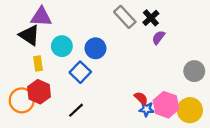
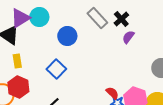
purple triangle: (41, 17) -> (20, 18), turned -35
cyan circle: (62, 46) -> (39, 17), moved
blue circle: (95, 48) -> (67, 36), moved

